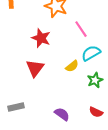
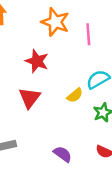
pink line: (81, 29) -> (88, 34), moved, turned 30

